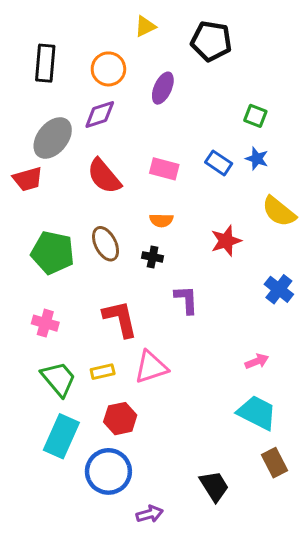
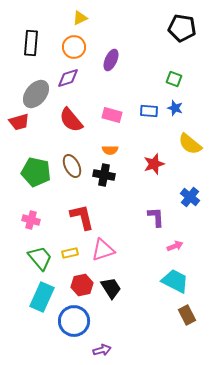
yellow triangle: (145, 26) -> (80, 18), moved
black pentagon: (211, 41) -> (182, 28), moved
blue rectangle: (219, 163) -> (149, 111), turned -30
black cross: (153, 257) -> (104, 175), size x1.5
purple L-shape: (186, 300) -> (156, 217), moved
black trapezoid: (214, 486) -> (111, 288), moved

